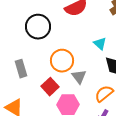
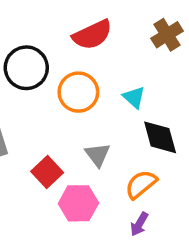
orange circle: (62, 61) -> (78, 92), moved

